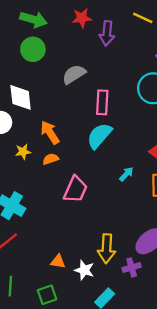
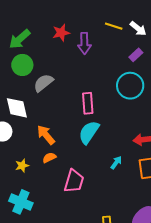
green arrow: (33, 19) -> (20, 39), turned 130
gray semicircle: (74, 74) -> (43, 83), moved
yellow star: (23, 152) -> (22, 166), moved

